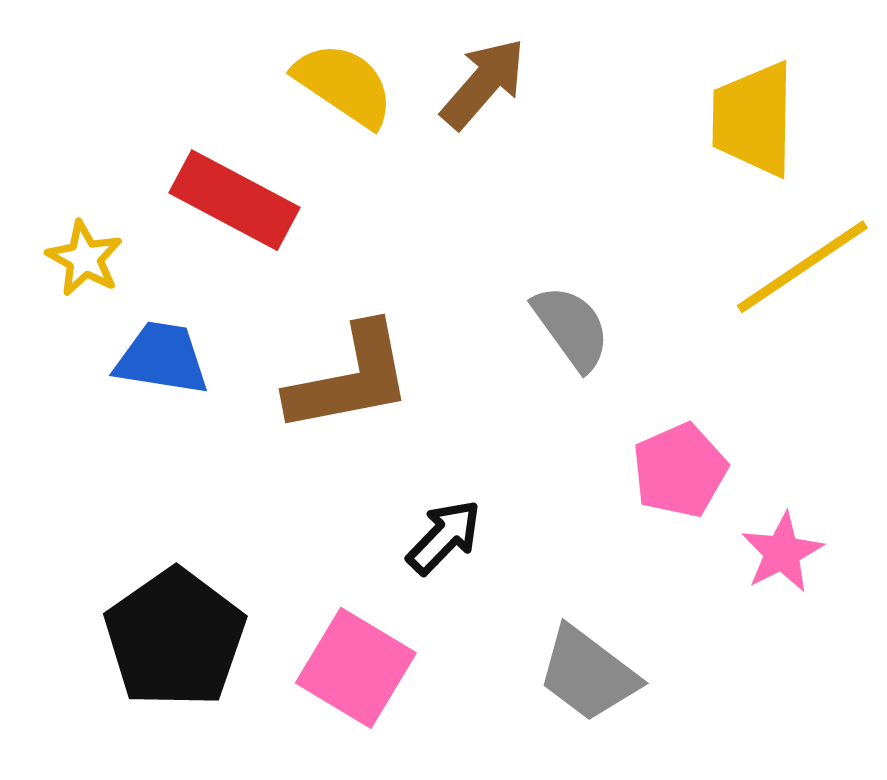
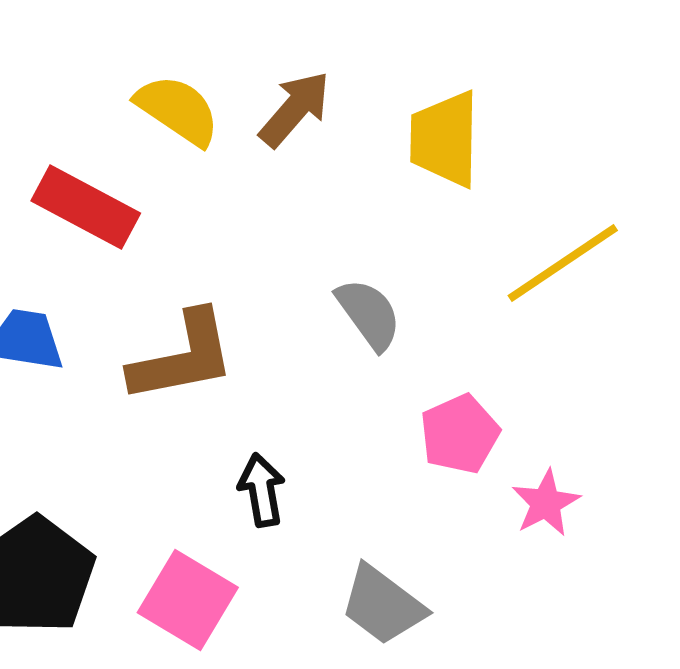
yellow trapezoid: (754, 119) -> (445, 139), moved
black arrow: (444, 537) -> (262, 490), turned -54

